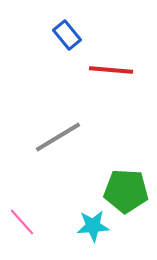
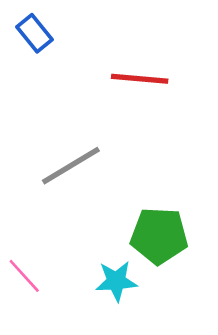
blue rectangle: (67, 35) -> (35, 33), moved

